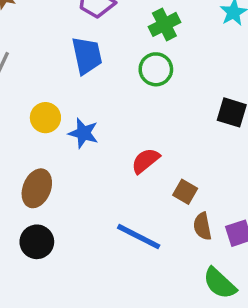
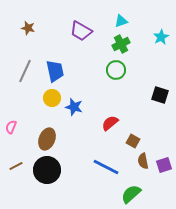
blue trapezoid: (87, 56) -> (55, 71), moved
black circle: (37, 242) -> (47, 170), size x1.4
green semicircle: (220, 283) -> (131, 194), moved, turned 95

